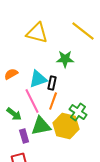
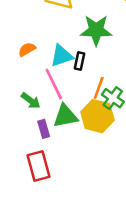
green star: (65, 59) -> (96, 30), size x1.4
orange line: (53, 101) -> (99, 88), moved

